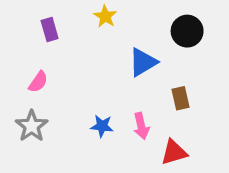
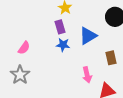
purple rectangle: (50, 29) -> (60, 27), moved
blue star: (102, 126) -> (63, 45), moved

